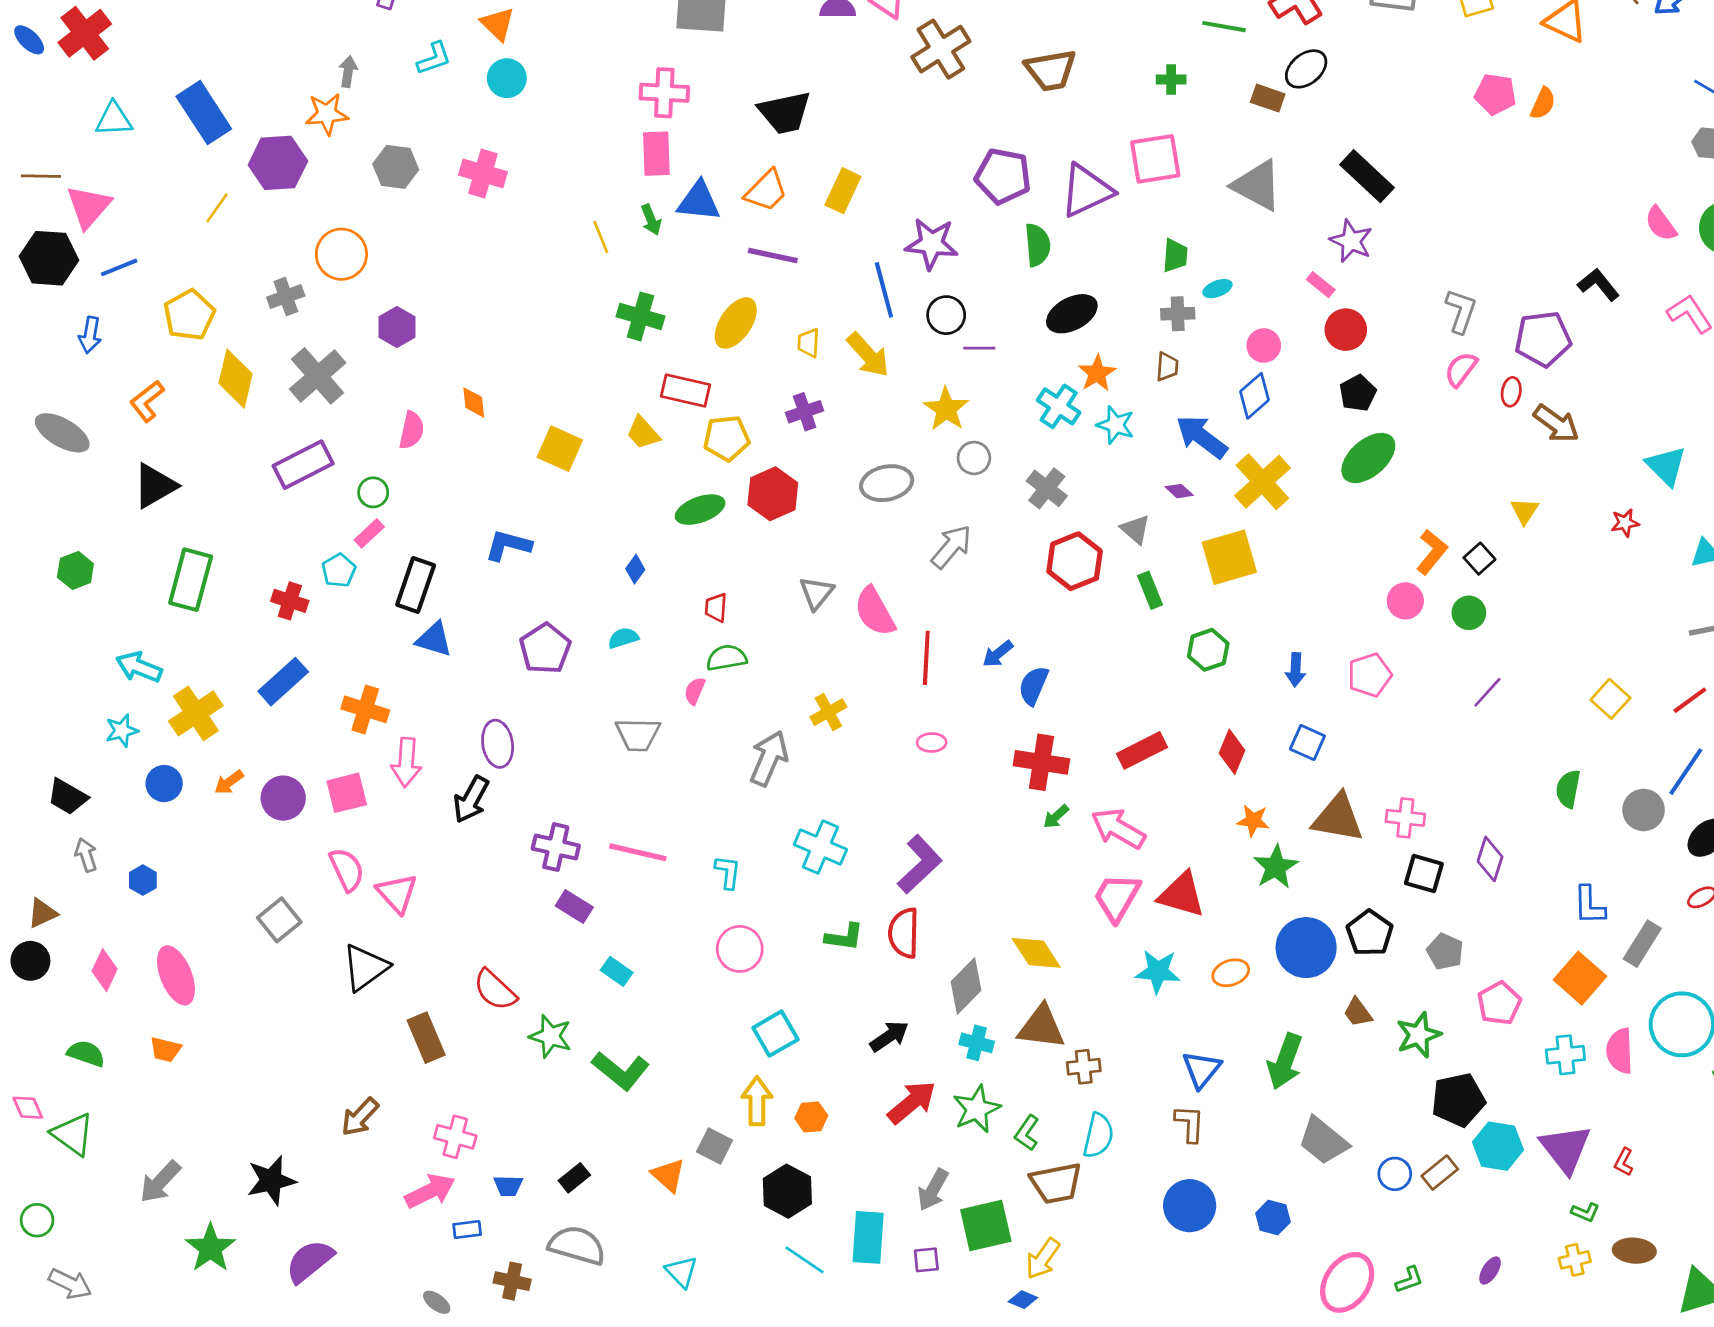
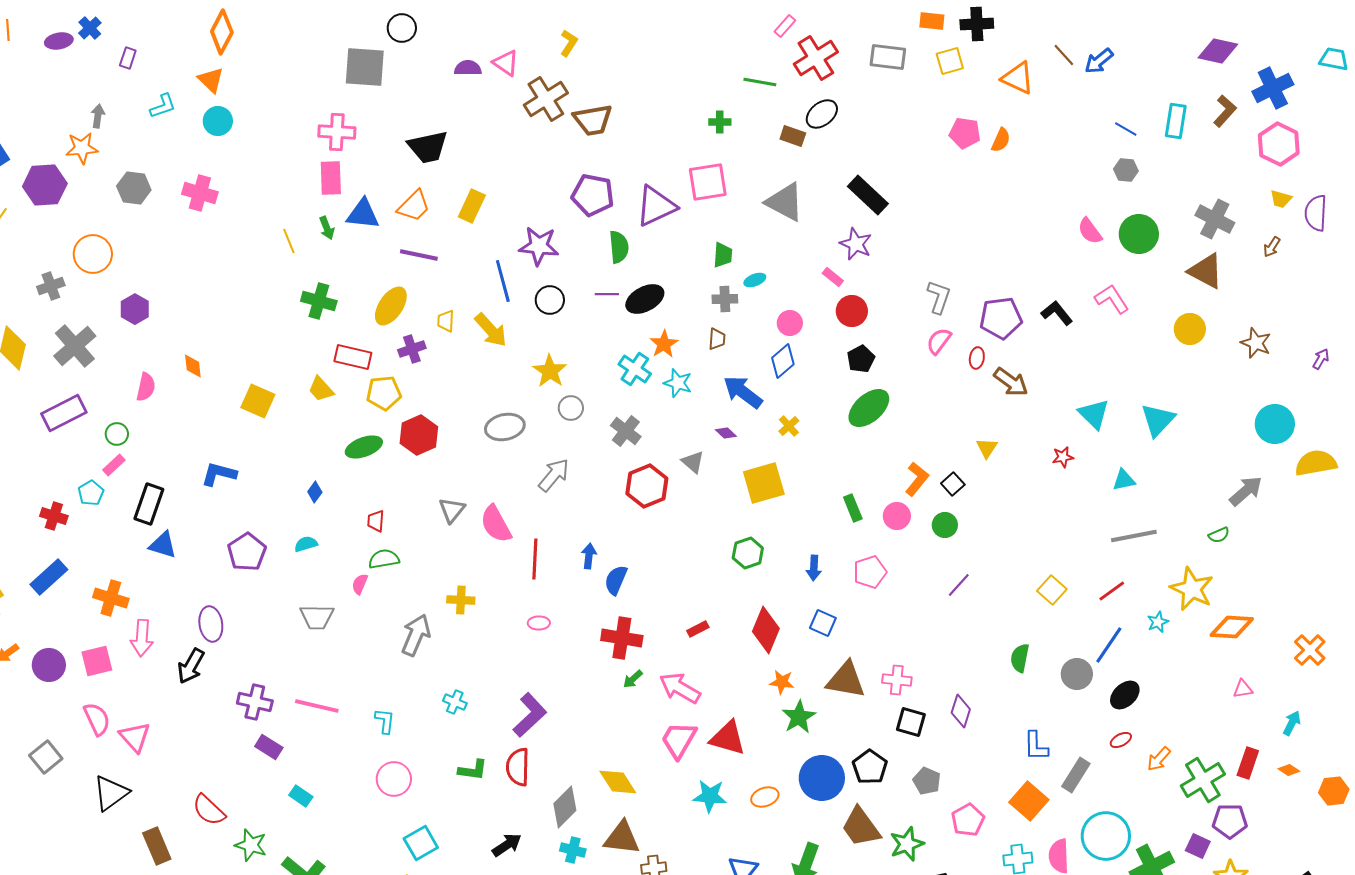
brown trapezoid: (1051, 70) -> (593, 120), moved
black L-shape: (1599, 285) -> (1057, 313), moved
purple line: (979, 348) -> (607, 294), moved
purple cross: (805, 412) -> (412, 349), moved
yellow cross: (1262, 482) -> (789, 426), size x0.5
green rectangle: (1150, 590) -> (853, 508), moved
blue arrow: (998, 654) -> (589, 556), turned 135
yellow cross: (828, 712) -> (461, 600), turned 32
red rectangle: (1142, 750) -> (698, 629), size x0.6
red diamond: (1232, 752) -> (766, 630), size x1.4
cyan cross: (820, 847) -> (455, 702), size x0.6
brown trapezoid: (1358, 1012) -> (861, 827), size x1.8

